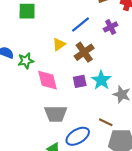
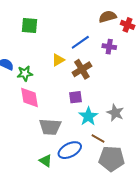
purple cross: (111, 27) -> (109, 47), turned 32
pink diamond: (48, 80) -> (30, 98), moved
cyan star: (101, 80) -> (88, 116), moved

